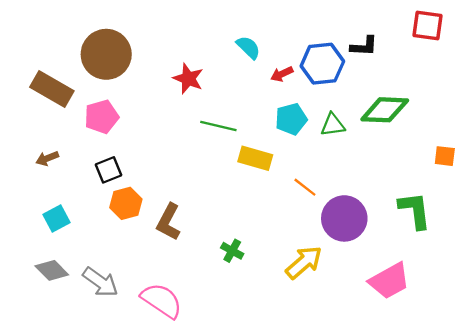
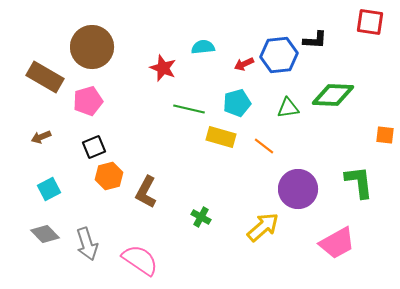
cyan semicircle: (248, 47) -> (203, 47), moved, turned -50
cyan pentagon: (291, 119) -> (237, 103), moved
orange line: (305, 187) -> (264, 146), moved
gray arrow: (100, 282) -> (87, 244), turned 36

